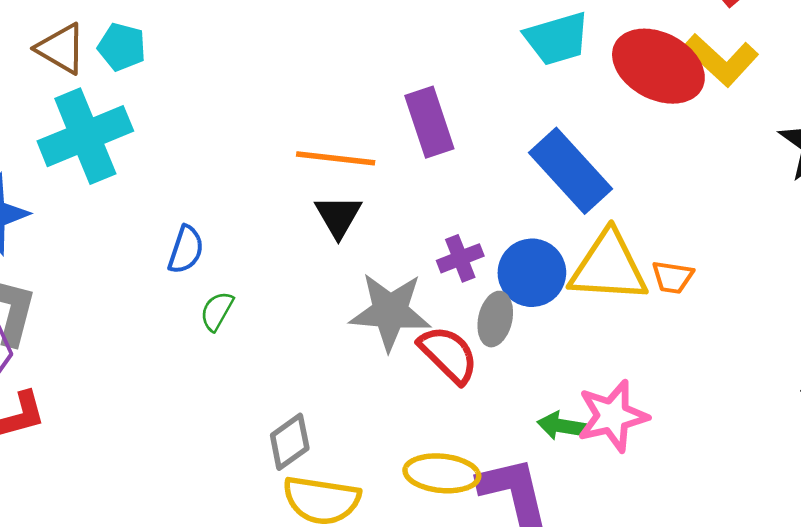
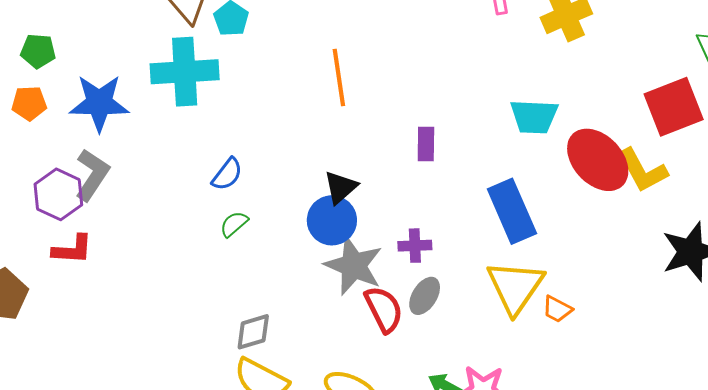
purple rectangle: (429, 122) -> (426, 144), size x0.7
orange line: (336, 158) -> (339, 78), moved, turned 56
yellow triangle: (609, 267) -> (515, 287), turned 42
blue circle: (532, 273) -> (332, 220), moved

